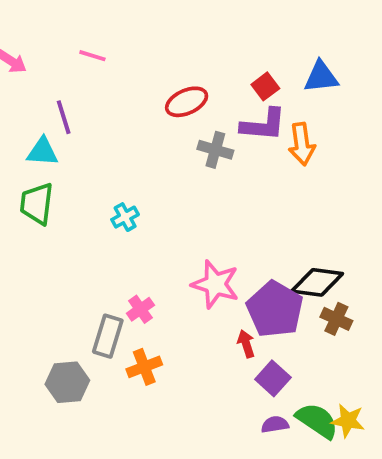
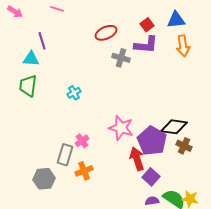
orange arrow: (302, 144) -> (183, 46), moved
red arrow: (246, 344) -> (137, 159), size x1.6

